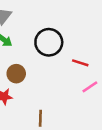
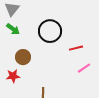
red line: (80, 63) -> (76, 48), turned -32

